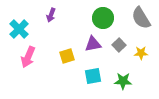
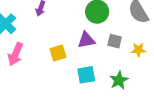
gray square: (119, 45) -> (115, 41), turned -32
green star: (123, 81) -> (119, 80), turned -30

